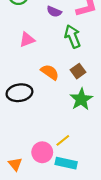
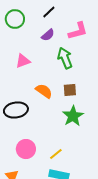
purple semicircle: (54, 12) -> (48, 35), turned -64
brown square: (78, 71) -> (70, 90), turned 32
pink circle: (42, 152) -> (26, 149), moved

